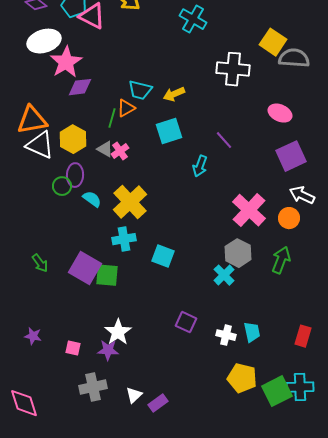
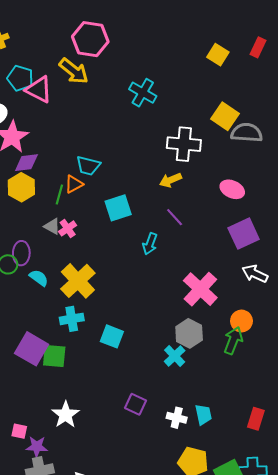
yellow arrow: (174, 94) -> (170, 180), moved
yellow hexagon: (73, 139) -> (21, 187), moved
orange circle: (289, 218) -> (241, 321), moved
purple star: (108, 350) -> (37, 447), moved

